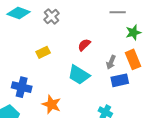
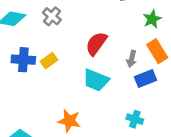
red semicircle: (84, 45) -> (96, 44), size x1.5
blue cross: (22, 87) -> (23, 60), moved

